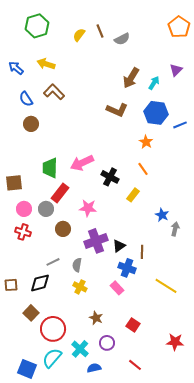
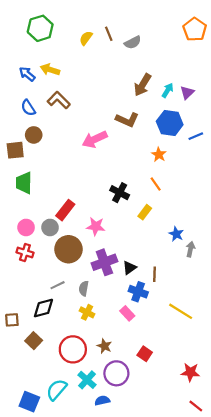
blue arrow: (16, 68) -> (27, 74), moved
purple triangle: (176, 70) -> (187, 93), moved
pink arrow: (82, 163) -> (95, 139), moved
green trapezoid: (50, 168) -> (24, 183), moved
brown square: (14, 183) -> (15, 150), moved
brown circle: (63, 229) -> (68, 249), size x1.6
brown square: (11, 285) -> (12, 320), moved
red circle: (53, 329) -> (73, 349), moved
purple circle: (107, 343) -> (116, 373), size x1.5
red line: (135, 365) -> (196, 406), moved

